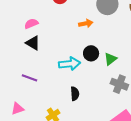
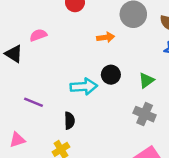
black triangle: (33, 43) -> (14, 54), moved
green triangle: (110, 59) -> (146, 80), moved
black semicircle: (75, 94) -> (69, 121), moved

